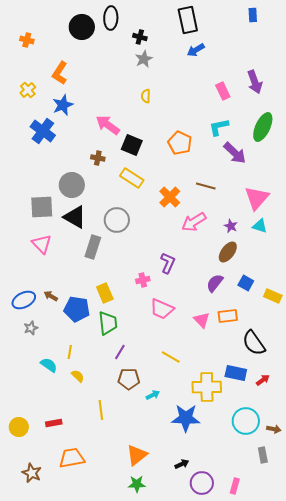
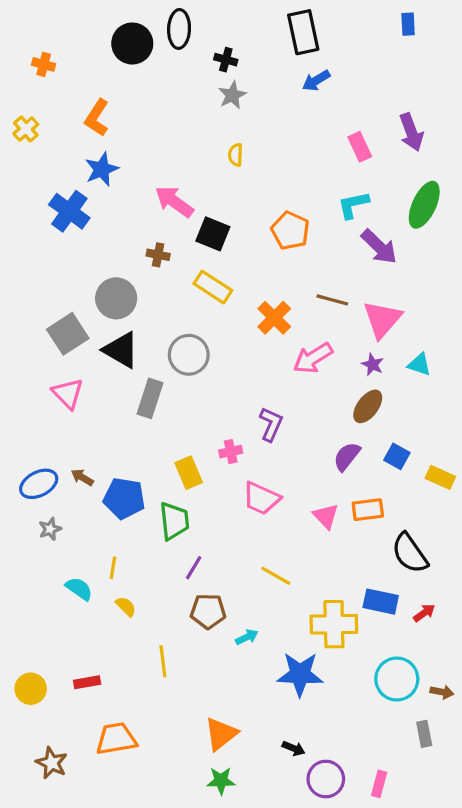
yellow cross: (28, 90) -> (26, 129), moved
pink triangle: (257, 198) -> (382, 319), moved
gray square: (42, 207) -> (68, 334), turned -30
yellow rectangle: (105, 293) -> (189, 473), moved
black arrow: (182, 464) -> (294, 748), turned 48

